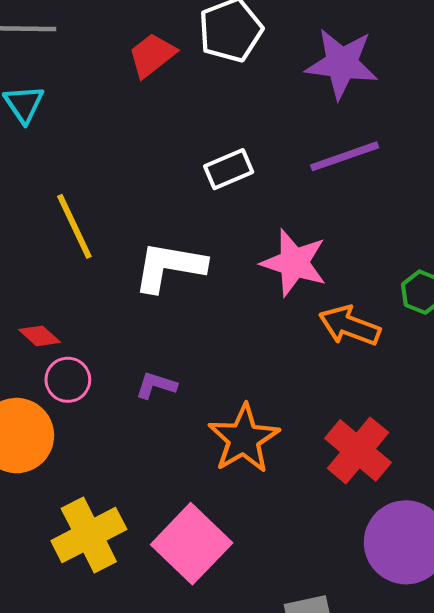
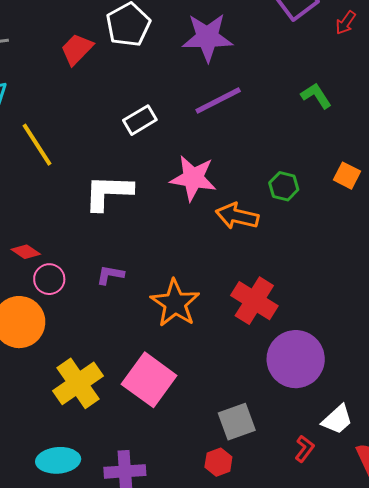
yellow line: (74, 226) -> (37, 145), moved

